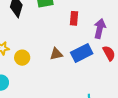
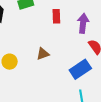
blue rectangle: (82, 53) -> (80, 69), moved

